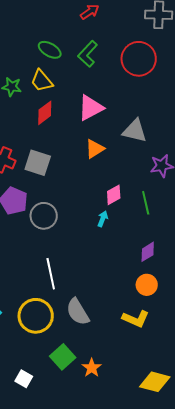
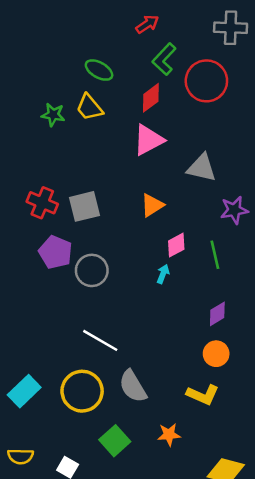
green L-shape: (88, 54) -> (164, 59), moved
red diamond: (45, 113) -> (151, 98), moved
orange triangle: (95, 149) -> (152, 205), moved
gray square: (38, 163) -> (84, 206), turned -32
white line: (51, 274) -> (100, 340), turned -48
orange star: (92, 368) -> (169, 435), moved, turned 30

